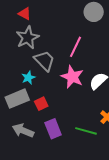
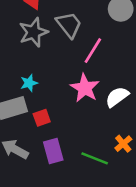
gray trapezoid: (44, 61) -> (69, 25), moved

